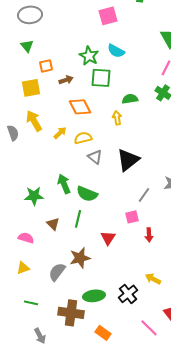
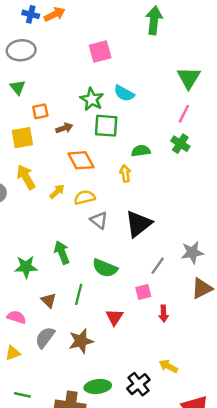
pink square: (108, 16) -> (100, 51), moved
green semicircle: (87, 194) -> (105, 268), moved
gray semicircle: (57, 272) -> (45, 337), moved

